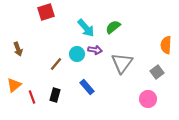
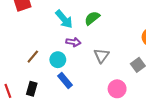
cyan circle: (77, 54) -> (58, 60), moved
gray triangle: (122, 63) -> (101, 56), size x0.7
pink circle: (148, 99) -> (117, 89), moved

